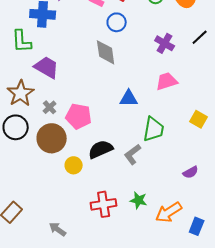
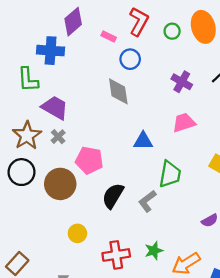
gray cross: (50, 107) -> (58, 137), moved
black semicircle: (101, 149) -> (113, 196), turned -35
yellow circle: (74, 165) -> (77, 233), moved
green star: (139, 200) -> (154, 251), turned -30

